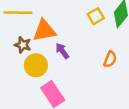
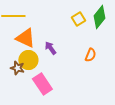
orange triangle: (44, 31) -> (25, 38), moved, turned 35
brown star: (23, 45) -> (17, 68), moved

